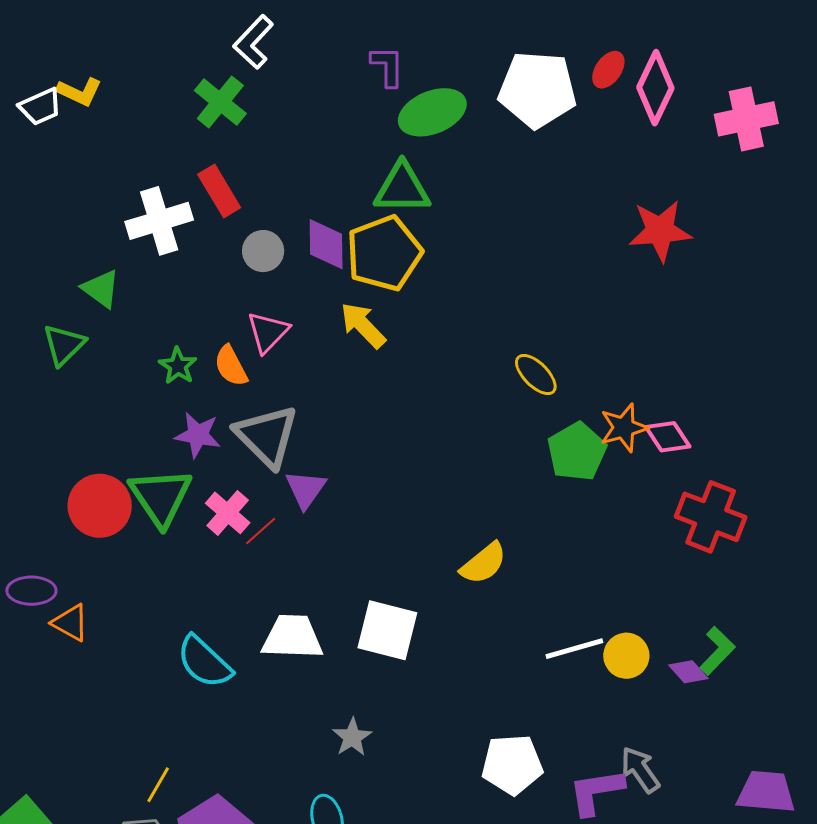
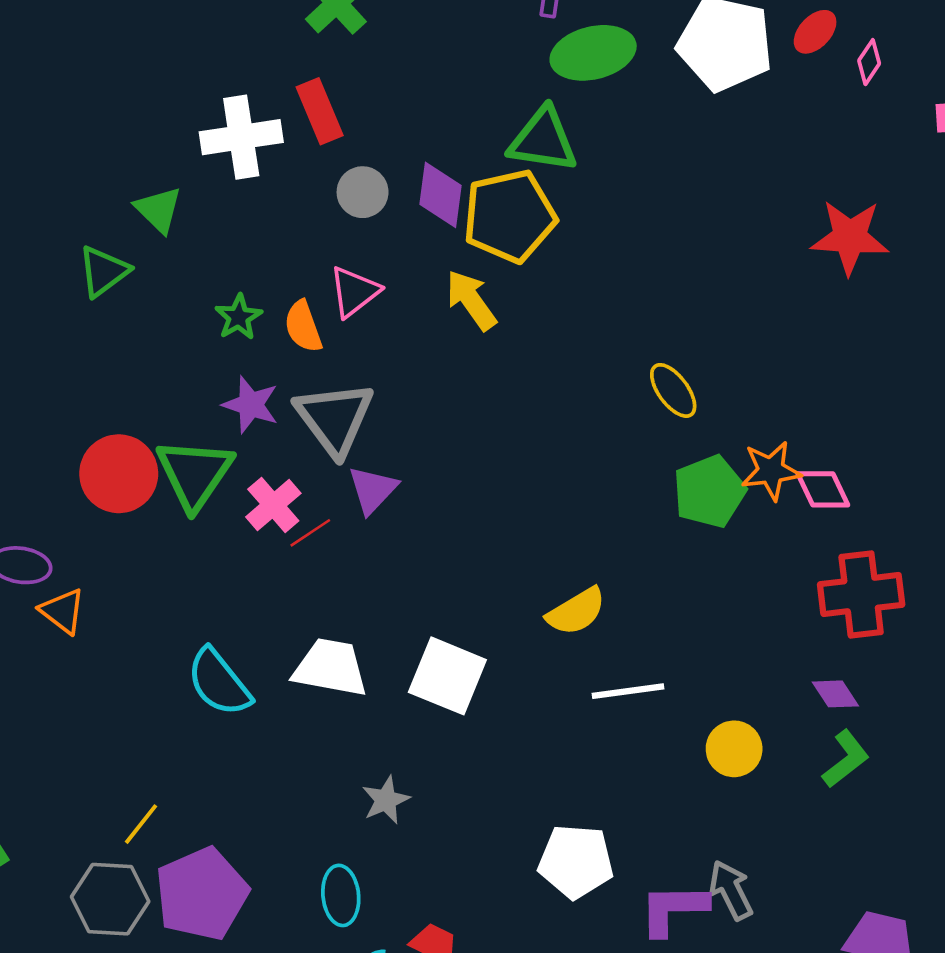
pink diamond: (655, 88) -> (869, 62), size x0.5
red cross: (711, 517) -> (861, 594), turned -36
white line: (574, 649) -> (628, 691), moved
purple diamond: (688, 672) -> (835, 694), moved

